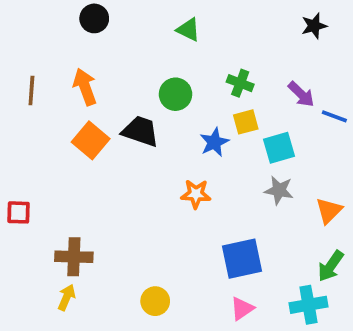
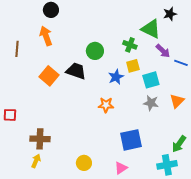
green triangle: (188, 30) -> (151, 29), moved, size x1.5
orange arrow: (85, 87) -> (46, 36), moved
orange triangle: (329, 211) -> (177, 101), moved
pink triangle: (242, 309) -> (121, 168), moved

